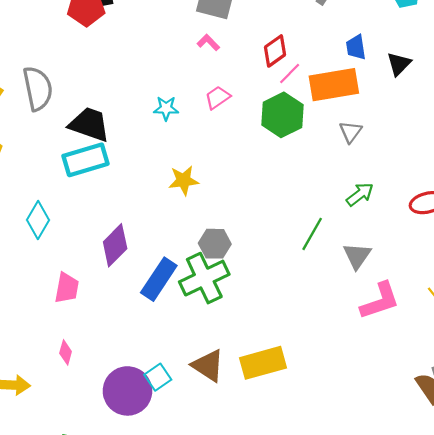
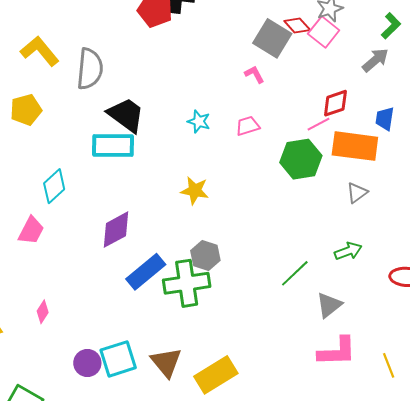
red diamond: (275, 51) -> (335, 103), moved
pink trapezoid: (67, 288) -> (31, 231), moved
yellow rectangle: (263, 363) -> (216, 375), turned -33
cyan square: (158, 377) -> (118, 359), size x1.5
purple circle: (127, 391) -> (87, 363), size x0.6

